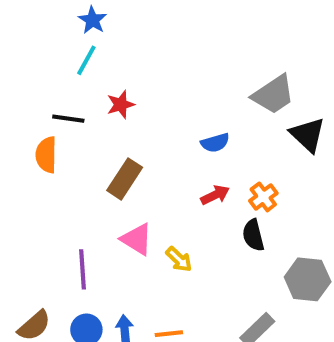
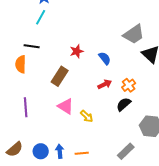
red star: (121, 105) -> (77, 51), moved
blue semicircle: (215, 143) -> (105, 58), turned -112
black semicircle: (253, 235) -> (124, 104), turned 63
purple line: (82, 269) -> (26, 107), moved

